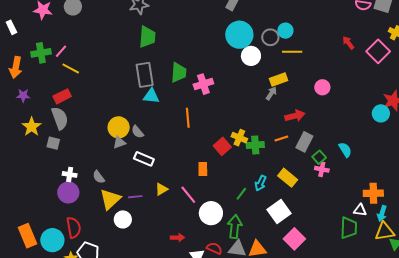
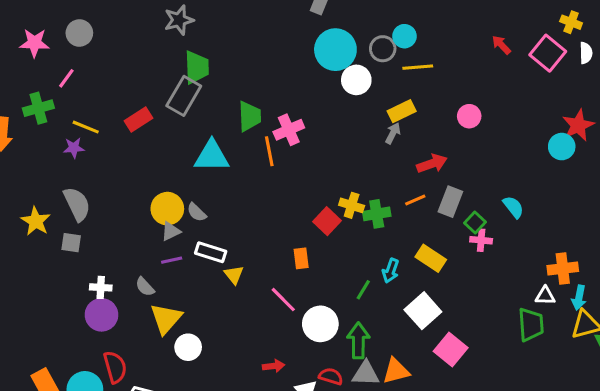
pink line: (61, 51) -> (66, 78), moved
gray rectangle: (145, 75) -> (184, 96), moved, turned 45
purple star: (23, 96) -> (74, 148), moved
red rectangle: (62, 96) -> (138, 120), moved
cyan triangle: (151, 96) -> (212, 156), size x1.4
orange line: (188, 118) -> (269, 151), moved
yellow triangle: (161, 189) -> (234, 275), moved, turned -32
purple line: (135, 197) -> (172, 260), moved

